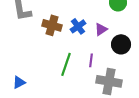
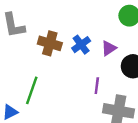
green line: (66, 64) -> (32, 90), moved

